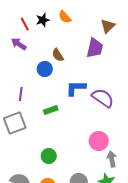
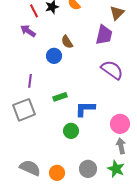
blue L-shape: (76, 88) -> (85, 109), moved
purple semicircle: (103, 98) -> (112, 70), moved
pink circle: (99, 141) -> (120, 124), moved
green circle: (49, 156) -> (71, 131), moved

